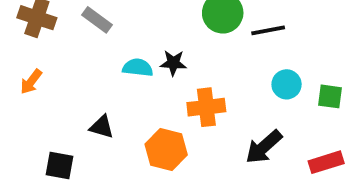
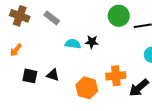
orange cross: (206, 107) -> (116, 76), moved
black square: (60, 165) -> (30, 76), moved

